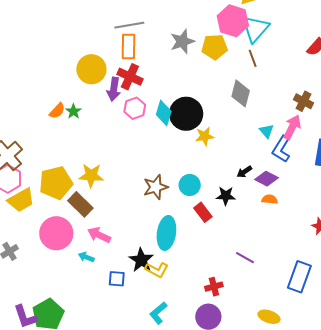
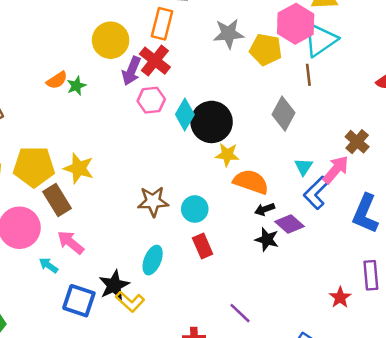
black star: (226, 196) -> (267, 239), moved
orange semicircle: (270, 199) -> (251, 182), moved, size x1.8
cyan ellipse: (166, 233) -> (153, 260), size x0.7
blue square: (117, 279) -> (79, 301), size x1.5

